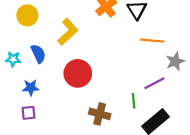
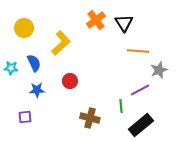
red circle: (78, 73) -> (70, 81), size x0.6
blue star: (31, 88) -> (37, 90), moved

